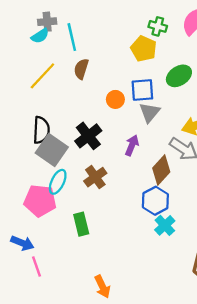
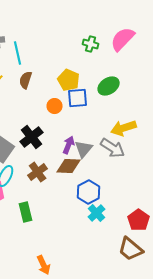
yellow pentagon: (144, 49) -> (69, 80), moved
gray triangle: (150, 112) -> (84, 149), moved
brown diamond: (161, 170) -> (69, 166), moved, turned 50

